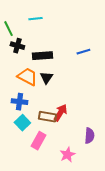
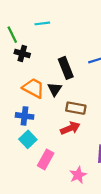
black rectangle: (42, 56) -> (66, 68), moved, turned 72
red arrow: (60, 113) -> (70, 128), turned 36
brown rectangle: (47, 117) -> (76, 108), moved

